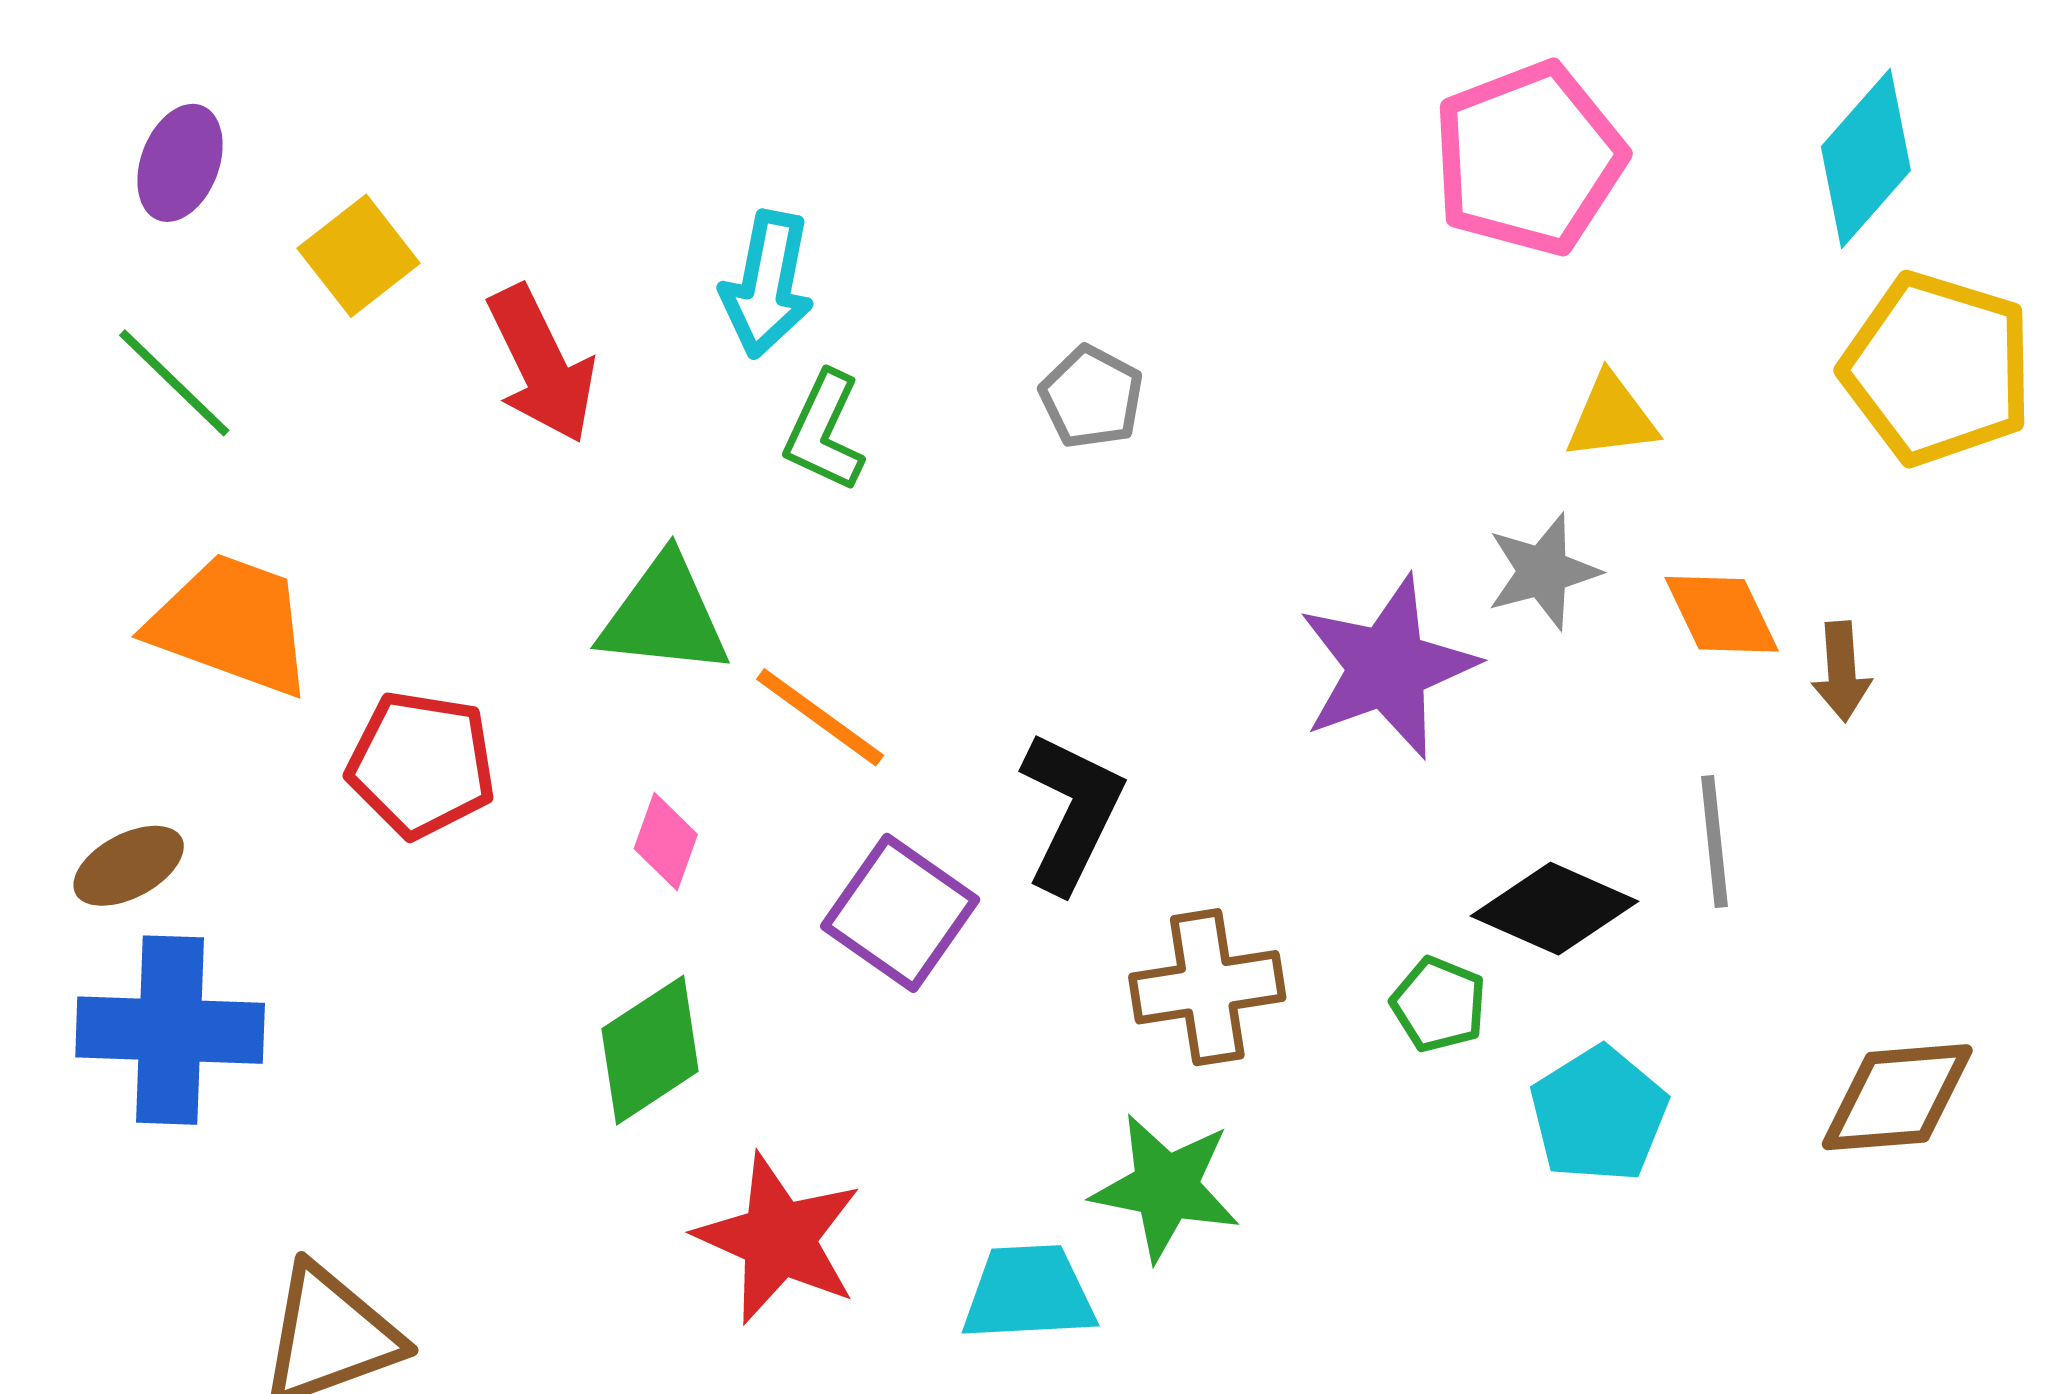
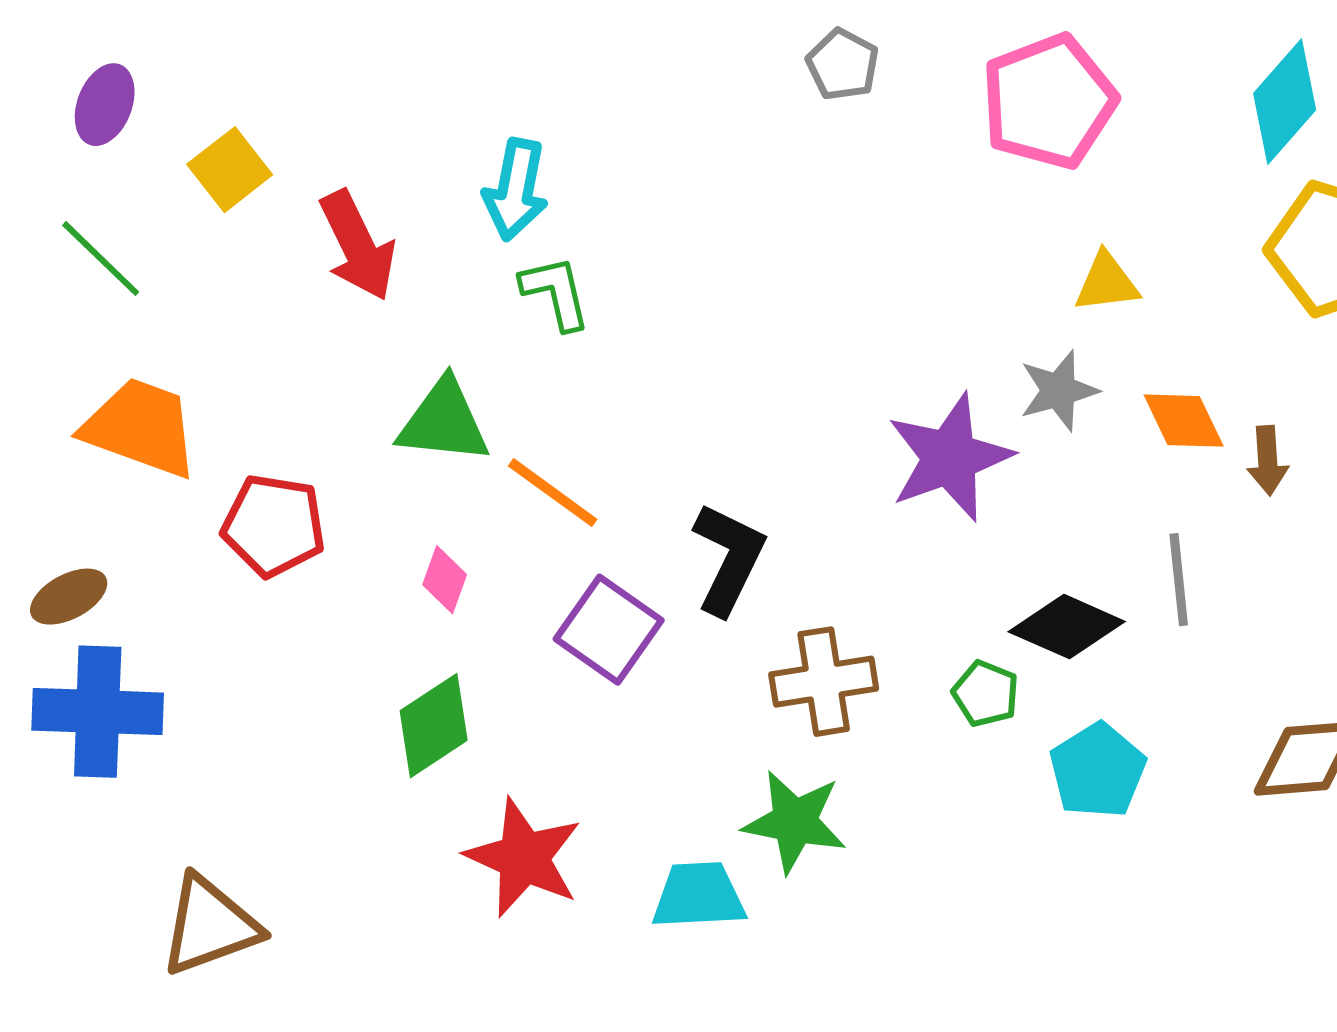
gray pentagon: (1092, 397) -> (843, 65), moved
green L-shape: (824, 431) -> (556, 293), turned 142

